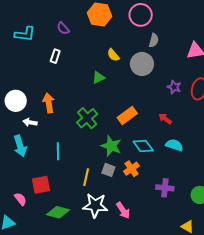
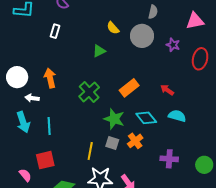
purple star: (174, 87) -> (173, 45), moved
cyan line: (58, 151) -> (49, 126), moved

